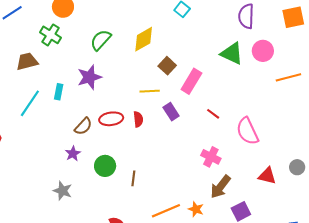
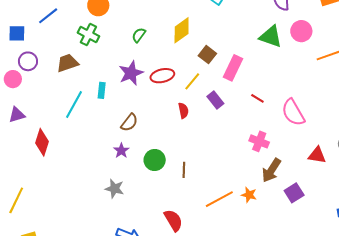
green semicircle: (101, 40) -> (139, 35), size x0.7
yellow line: (150, 91) -> (192, 81), turned -42
red ellipse: (111, 119) -> (162, 76), moved

